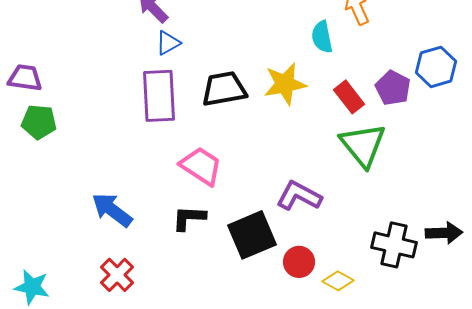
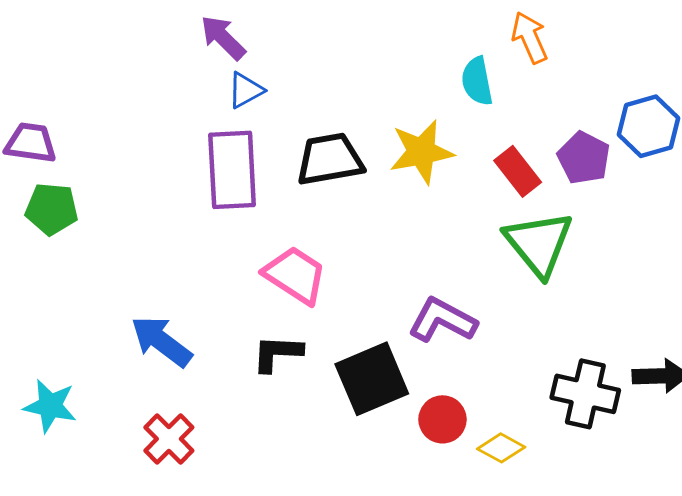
cyan star: (32, 287) -> (50, 406), moved

